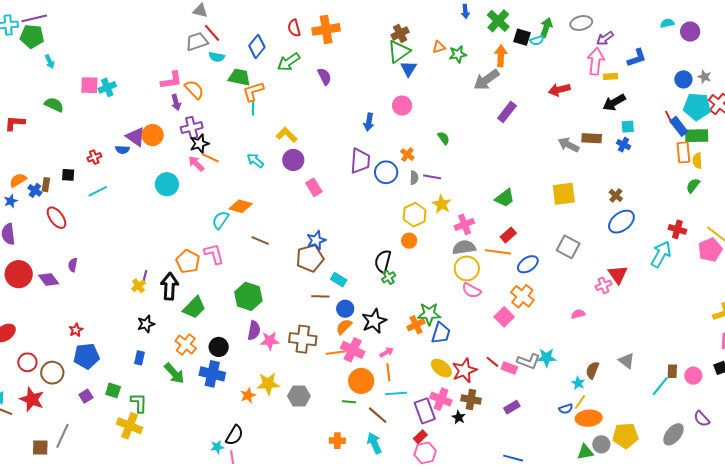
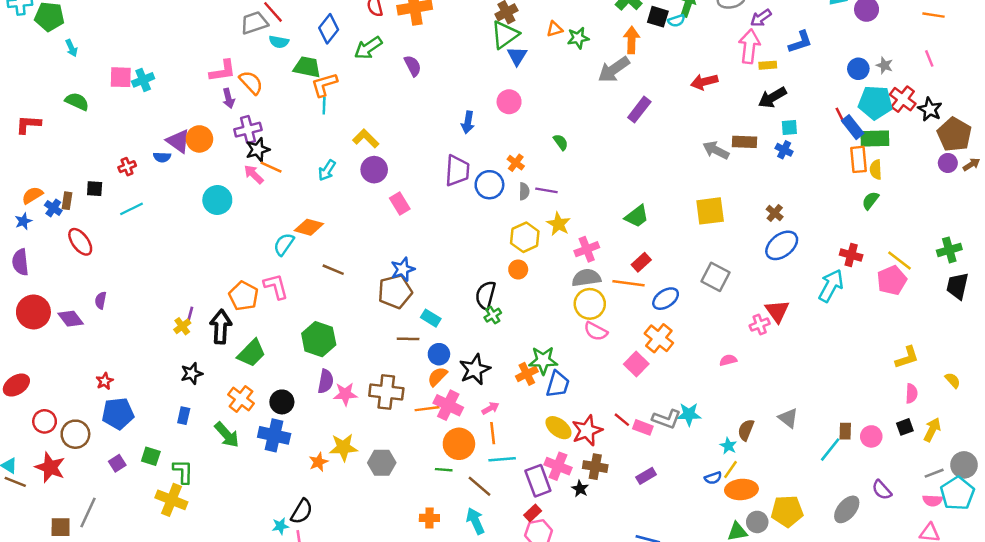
cyan arrow: (255, 160) -> (327, 170), turned -96

